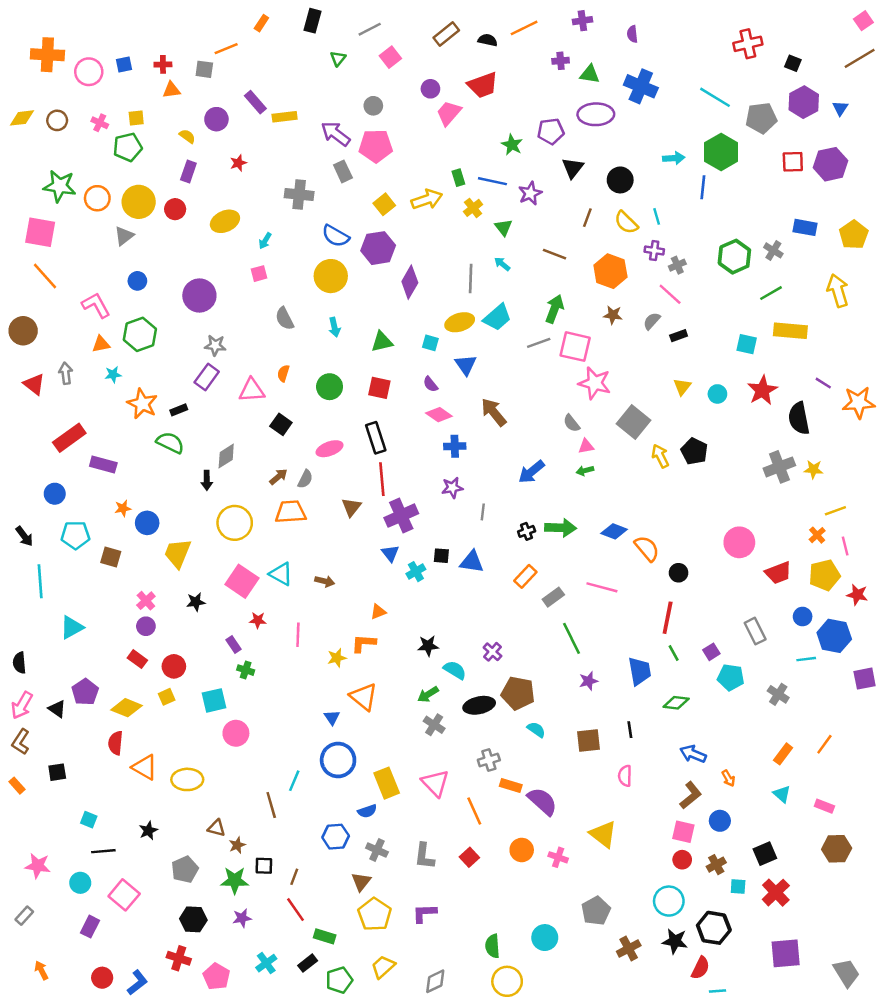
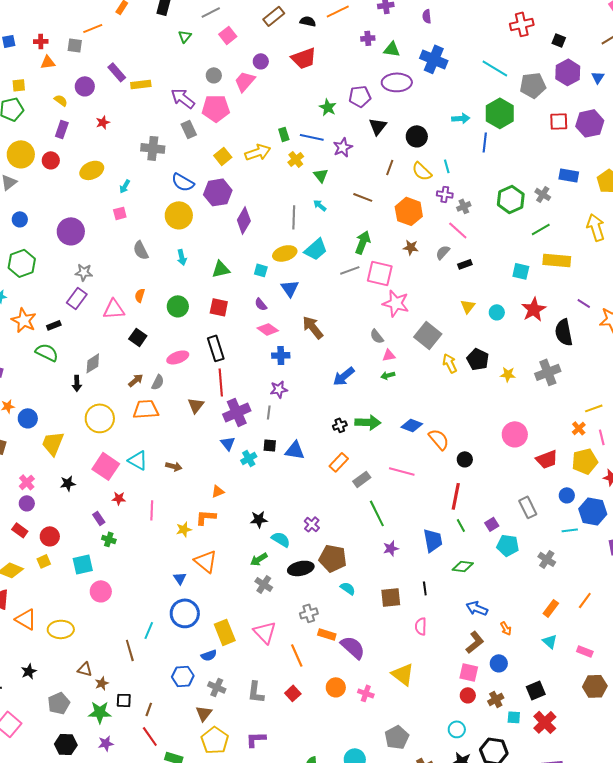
pink trapezoid: (449, 113) -> (245, 81), moved
yellow star: (814, 469) -> (508, 374), moved
gray line: (483, 512) -> (269, 412), moved
cyan circle: (669, 901) -> (457, 729), size x0.7

